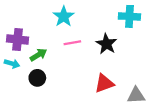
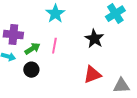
cyan cross: (129, 16) -> (115, 14), turned -36
pink line: (72, 43) -> (54, 46), moved, turned -70

